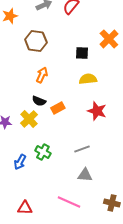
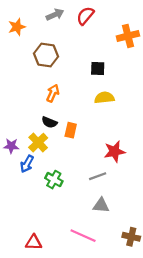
orange cross: (109, 39) -> (128, 36), moved, turned 30
orange rectangle: (58, 108) -> (71, 130), turned -48
red star: (97, 111) -> (114, 152), moved, turned -30
blue arrow: (20, 162) -> (27, 164), moved

